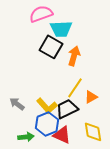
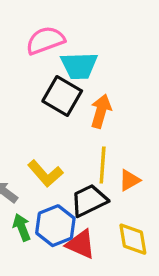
yellow line: (75, 88) -> (103, 165), turned -30
yellow L-shape: (47, 106) -> (45, 173), moved
green arrow: (26, 137) -> (22, 227), moved, turned -105

